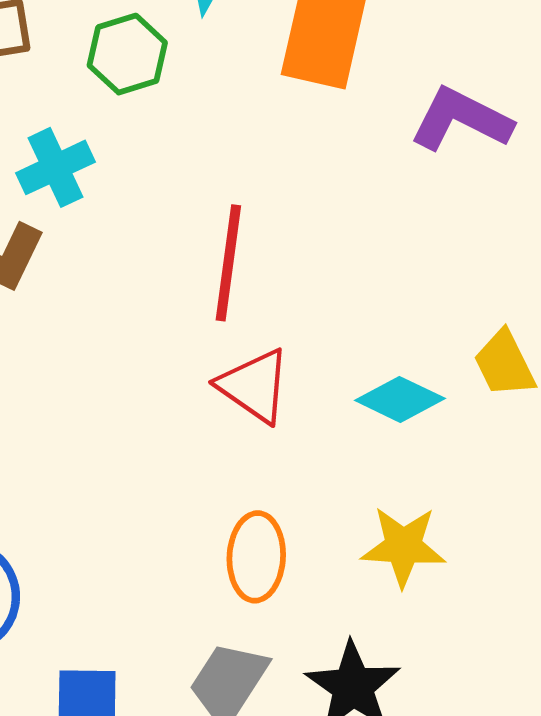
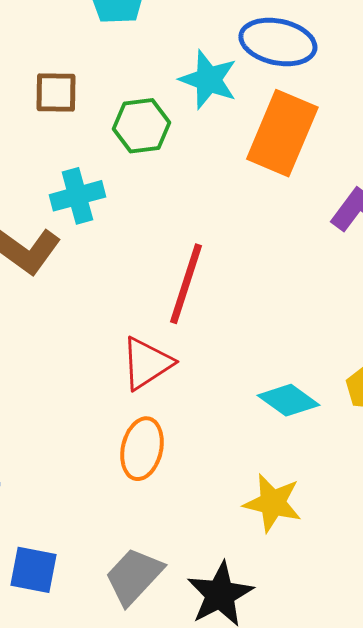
red triangle: (254, 386) -> (147, 363), moved, turned 42
orange ellipse: (256, 557) -> (142, 449), moved

